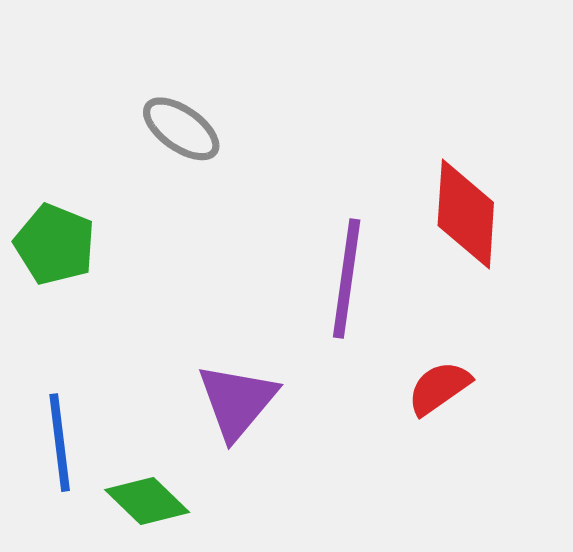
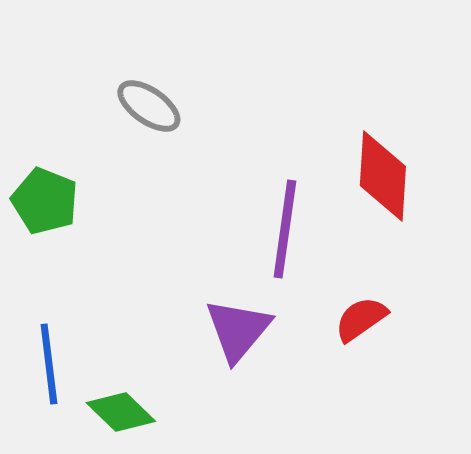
purple triangle: (237, 401) -> (238, 330), moved

